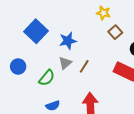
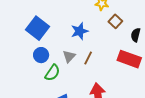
blue star: (68, 41) -> (80, 31), moved
blue circle: (18, 67) -> (41, 55), moved

